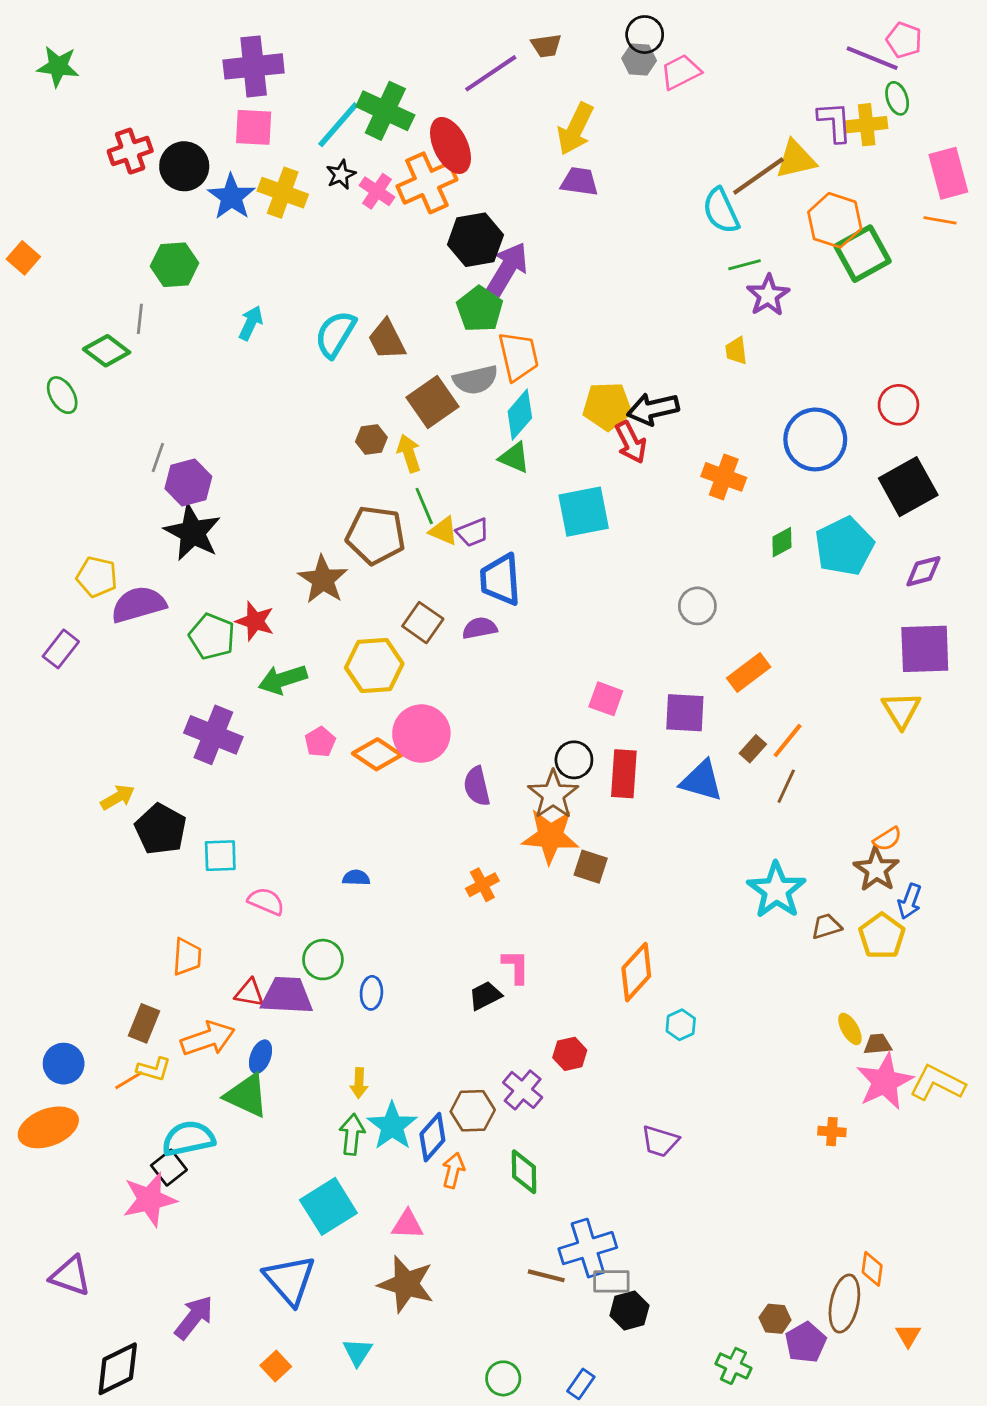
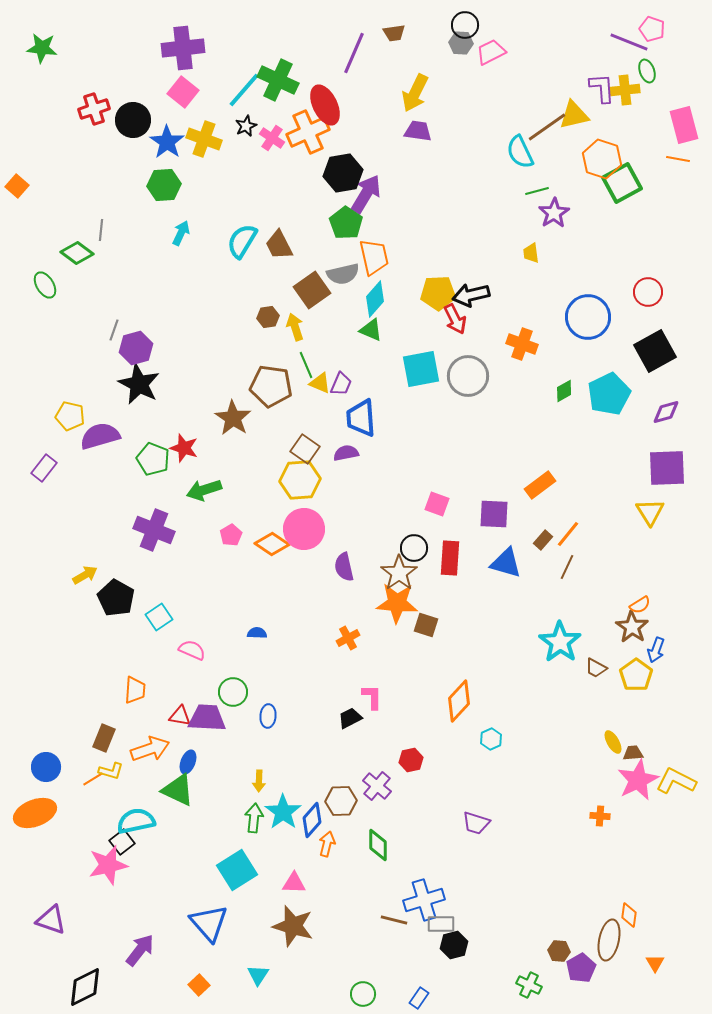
purple line: (491, 73) -> (354, 53), turned -33
pink square: (254, 127) -> (183, 92), turned 36
green hexagon: (175, 265) -> (164, 185), moved
purple trapezoid: (473, 532) -> (341, 384), turned -45
gray circle: (697, 606) -> (468, 376), moved, size x1.5
yellow hexagon: (374, 666) -> (300, 480), moved
cyan square: (220, 856) -> (159, 617), turned -32
brown trapezoid: (826, 926) -> (596, 668), turned -135

